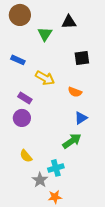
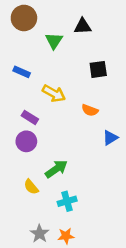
blue triangle: (81, 118) -> (110, 138), moved
green arrow: (72, 141) -> (56, 169), moved
gray star: (40, 180) -> (40, 234), moved

